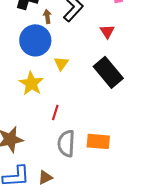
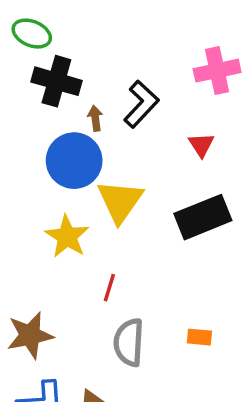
yellow triangle: (61, 63) -> (120, 201), size x1.8
black rectangle: (108, 72) -> (203, 217), turned -72
orange rectangle: (98, 141) -> (199, 337), moved, size x0.6

